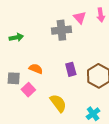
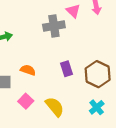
pink square: (28, 90) -> (26, 101), moved
cyan cross: (93, 114) -> (97, 107), moved

